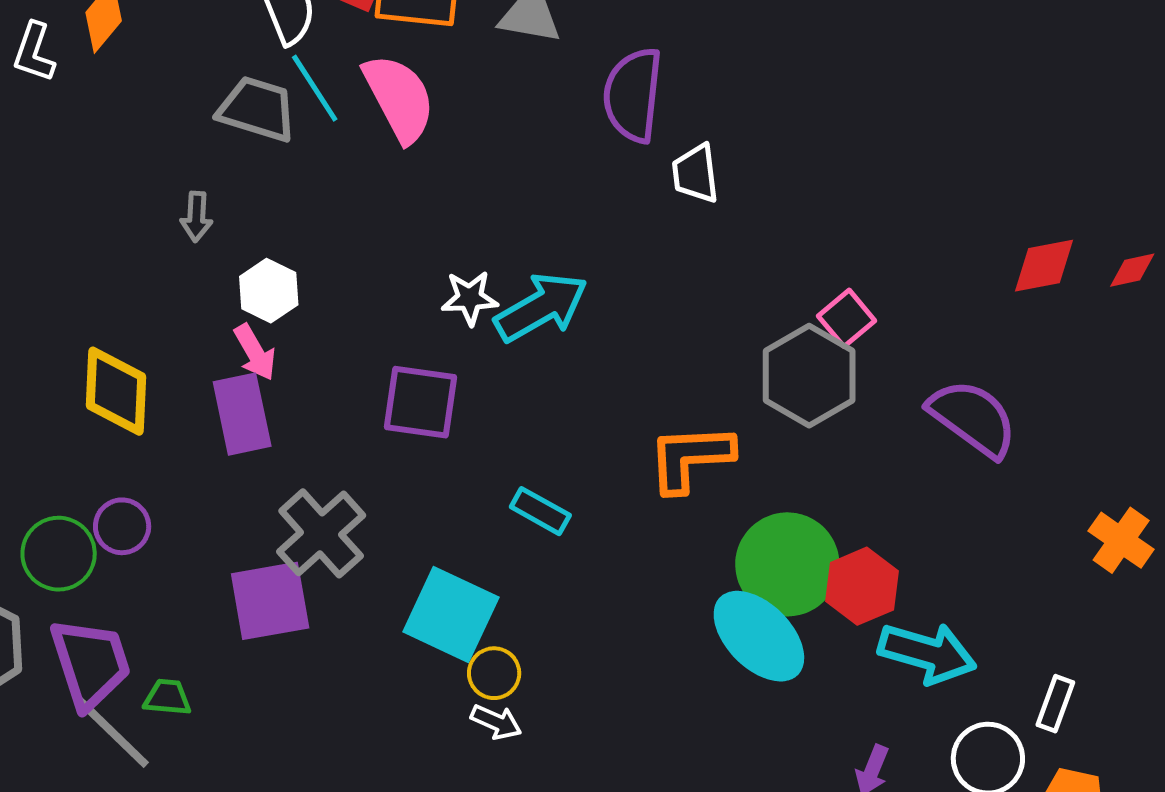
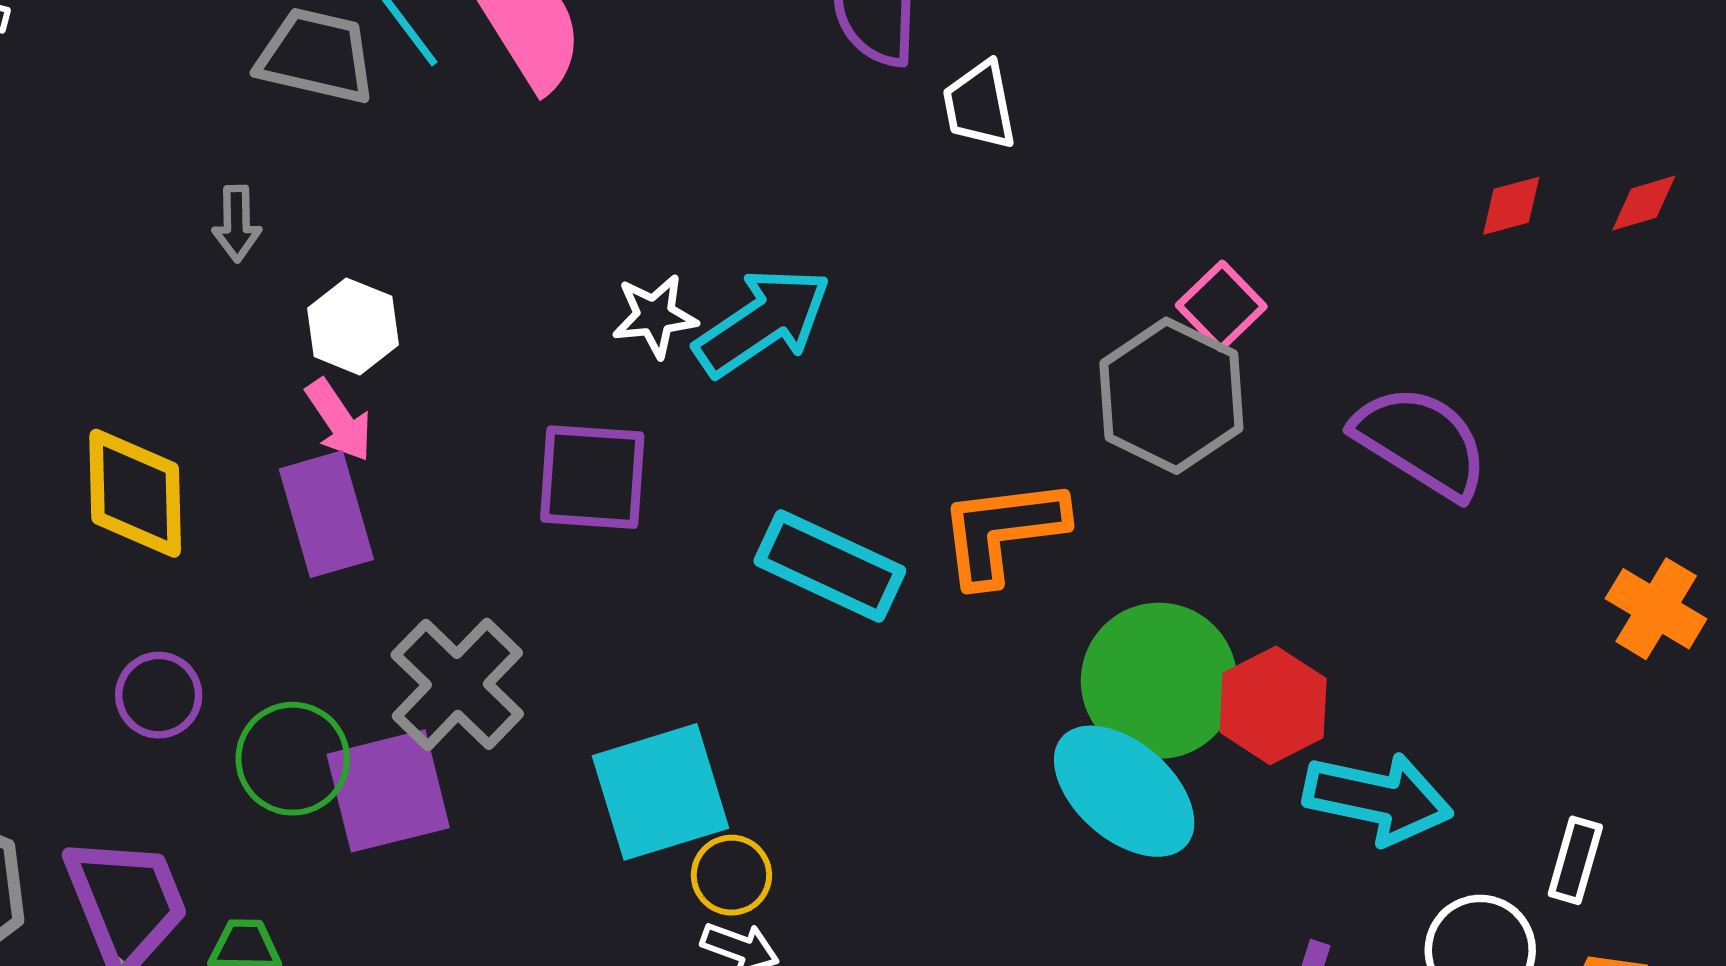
red diamond: (1044, 266) -> (1511, 206), size x0.7
cyan rectangle: (540, 511) -> (830, 566), moved, size x1.6
green circle: (59, 554) -> (293, 759), moved
cyan square: (451, 615) -> (661, 792), turned -38

